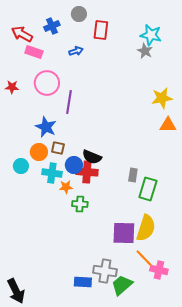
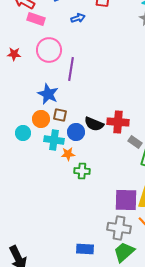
red cross: (87, 172) -> (118, 122), moved
gray rectangle: (133, 175) -> (135, 142), turned -64
gray cross: (105, 271) -> (119, 228), moved

